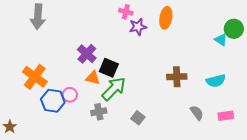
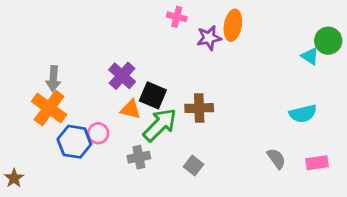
gray arrow: (38, 17) -> (53, 79), moved, size x0.7
purple star: (138, 27) -> (209, 38), moved
brown cross: (177, 77) -> (199, 108), moved

